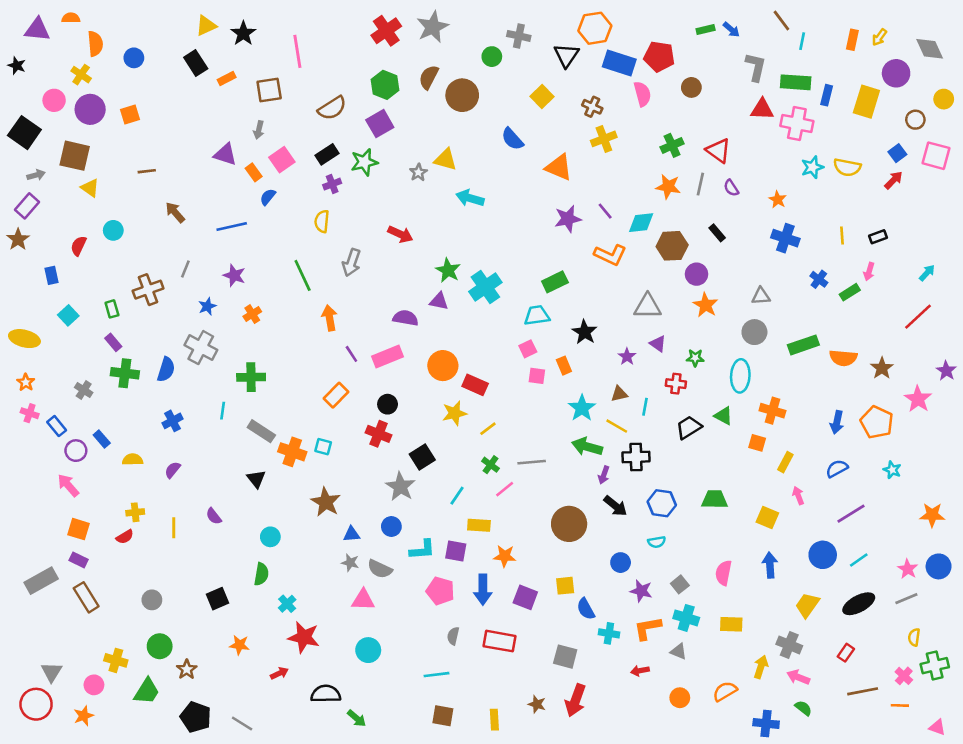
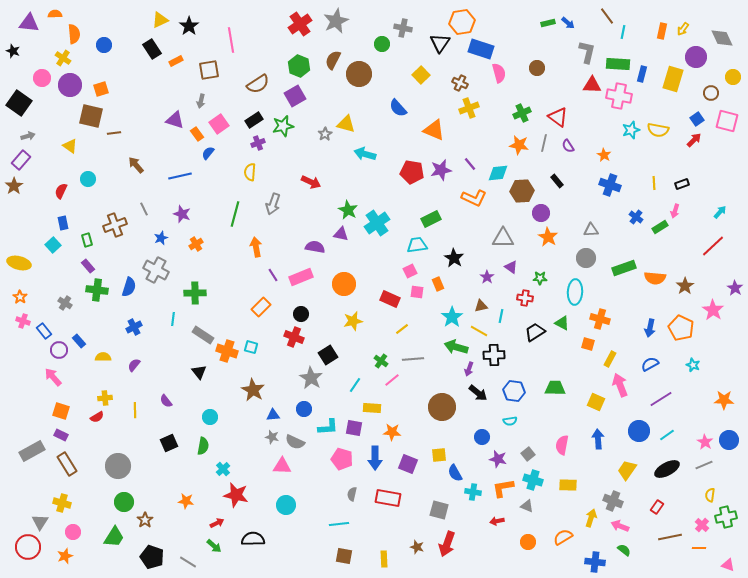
red pentagon: (659, 57) -> (412, 172), moved
brown square: (75, 156) -> (91, 116), moved
gray line: (185, 269) -> (144, 209), turned -48
blue rectangle: (51, 275) -> (63, 223), moved
green line: (303, 275) -> (235, 214), turned 40
red rectangle: (475, 385) -> (390, 299), moved
yellow line: (488, 429) -> (402, 329), moved
pink arrow: (798, 496) -> (620, 385), size x1.6
black square: (218, 599) -> (169, 443), moved
gray circle: (152, 600) -> (118, 466), size x1.6
yellow cross: (116, 660) -> (62, 503), moved
green arrow: (357, 718) -> (214, 546), moved

